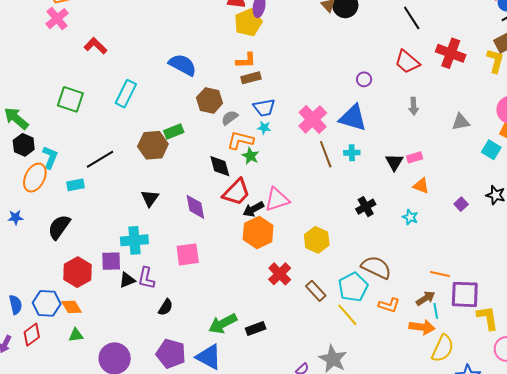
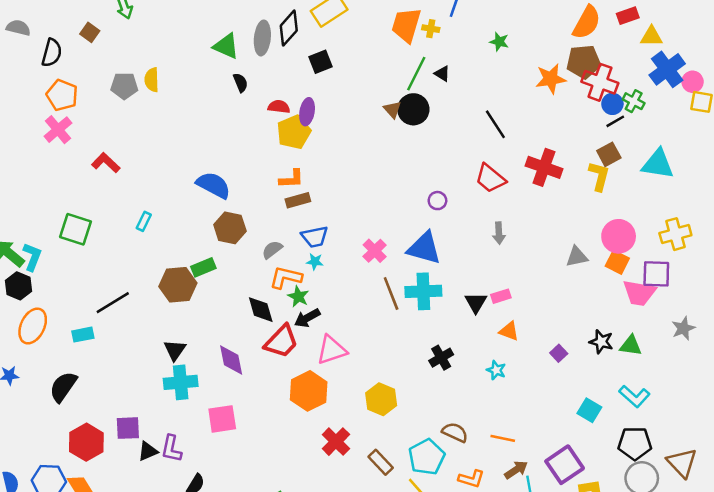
cyan rectangle: (126, 94) -> (144, 221), size x0.6
brown hexagon: (210, 100) -> (230, 228), moved
pink cross: (313, 119) -> (375, 251), size x0.7
gray triangle: (461, 122) -> (577, 257), moved
cyan square: (491, 150) -> (589, 410), moved
cyan cross: (352, 153) -> (423, 291), size x1.8
cyan L-shape: (50, 157) -> (32, 257), moved
black arrow: (253, 209) -> (307, 318), moved
cyan cross: (134, 240) -> (181, 382), moved
brown semicircle: (376, 267) -> (455, 432), size x0.7
orange line: (440, 274) -> (503, 438), moved
purple square: (465, 294) -> (565, 465), turned -36

